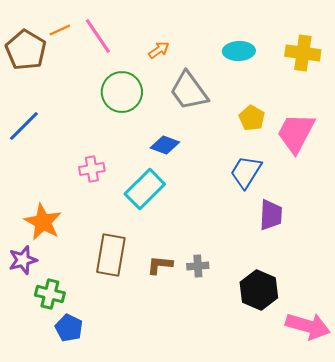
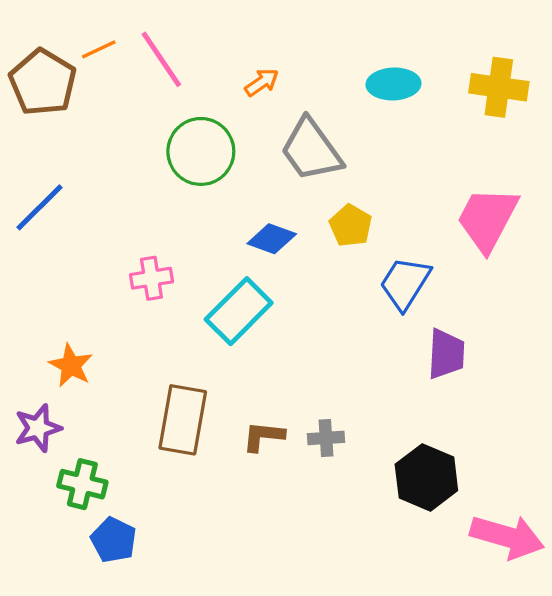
yellow pentagon: (252, 118) -> (351, 226), moved
orange star: (43, 222) -> (71, 366), size x0.7

